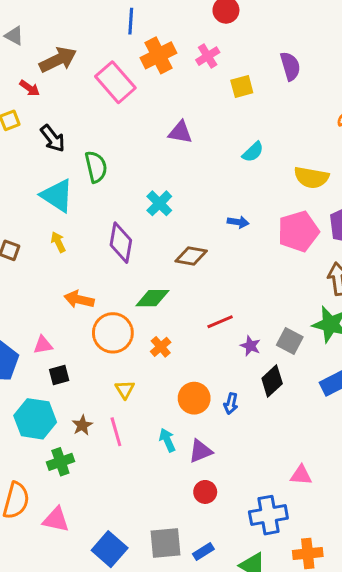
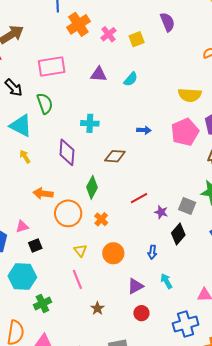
pink cross: (208, 56) -> (109, 34), moved
pink rectangle: (115, 82) -> (52, 66), moved, turned -52
cyan semicircle: (253, 152) -> (131, 79), moved
cyan cross: (159, 203) -> (90, 123), turned -36
green diamond: (152, 298) -> (92, 187), turned -55
orange circle: (194, 398) -> (113, 253), moved
brown star: (82, 425) -> (97, 308), moved
cyan arrow: (167, 440) -> (166, 281), moved

